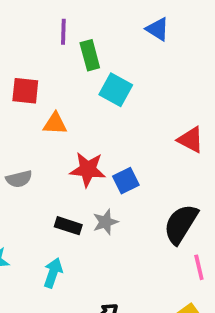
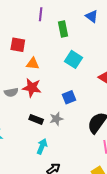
green rectangle: (90, 55) -> (63, 29), moved
cyan square: (116, 90) -> (73, 59), moved
red star: (88, 169) -> (32, 88), moved
cyan arrow: (53, 273) -> (42, 146), moved

